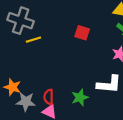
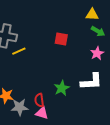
green star: (80, 97) -> (62, 88), moved

